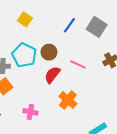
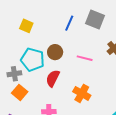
red semicircle: (52, 75) -> (53, 78), moved

